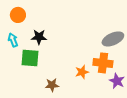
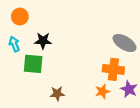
gray ellipse: (113, 39) -> (124, 43), turned 55
orange star: (82, 72) -> (102, 91), moved

